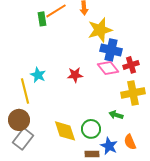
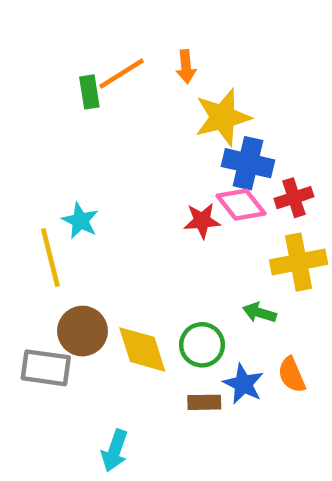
red star: (75, 75) -> (202, 221), moved
brown circle: (19, 120) -> (82, 331), moved
gray rectangle: (23, 139) -> (46, 368), turned 60

